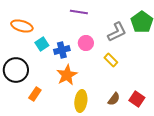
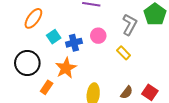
orange ellipse: (22, 26) -> (33, 18), turned -70
gray L-shape: (117, 32) -> (130, 25), turned -35
orange star: (67, 75) -> (66, 68), moved

